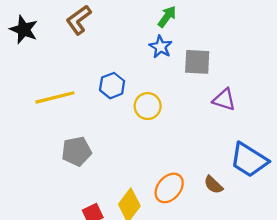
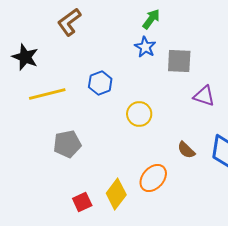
black star: (24, 30) -> (25, 57), moved
yellow circle: (148, 106) -> (139, 114), moved
brown semicircle: (213, 185) -> (186, 150), moved

